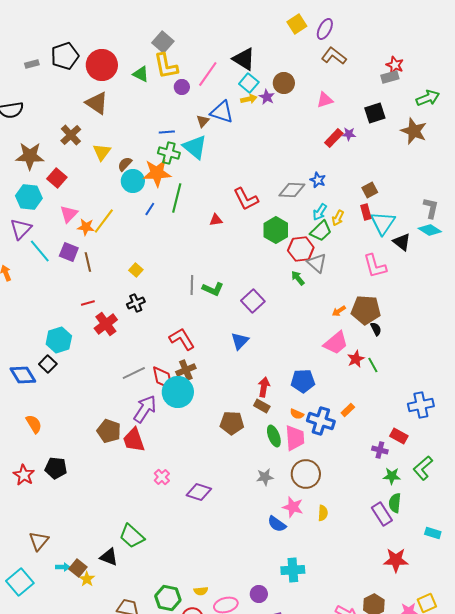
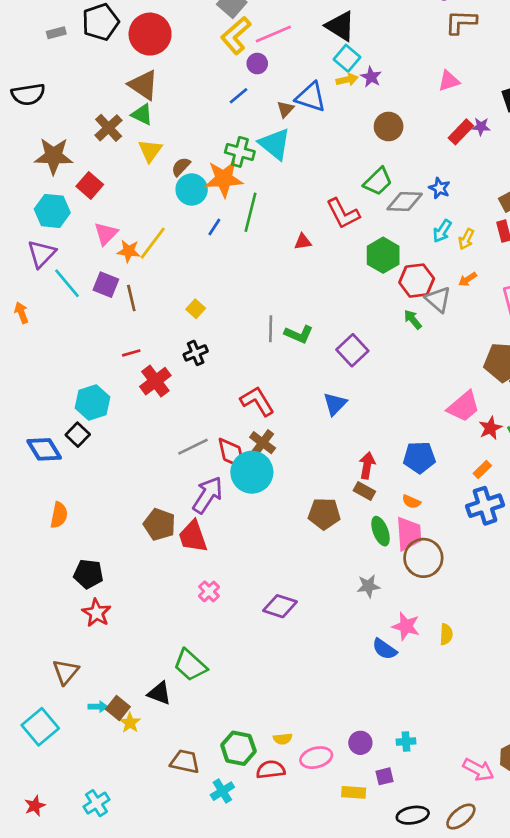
brown L-shape: (334, 56) -> (461, 22), turned -35
yellow L-shape: (166, 66) -> (236, 35), turned 60
green triangle: (141, 74) -> (142, 114), moved
pink line: (208, 74) -> (273, 34), moved, turned 32
brown circle: (284, 83) -> (389, 127), moved
blue line: (167, 132) -> (238, 96), moved, turned -35
green trapezoid: (321, 231) -> (378, 181), moved
orange arrow: (339, 311) -> (468, 279), moved
brown cross: (186, 370) -> (263, 443), turned -30
orange rectangle: (348, 410) -> (482, 469), moved
blue cross: (321, 421) -> (485, 506), moved, turned -36
orange semicircle: (34, 424) -> (59, 515), turned 42
brown circle: (306, 474) -> (423, 558), moved
red star: (24, 475) -> (96, 613), moved
pink cross: (162, 477) -> (209, 591), moved
cyan cross: (293, 570) -> (406, 741), moved, size x0.6

